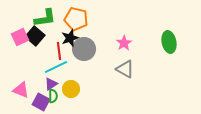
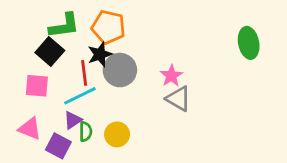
pink square: (20, 37) -> (37, 86), moved, turned 30
green ellipse: (169, 42) -> (249, 43), moved
pink star: (124, 43) -> (171, 76), moved
yellow circle: (71, 89) -> (117, 134), moved
green semicircle: (53, 96) -> (86, 132), moved

